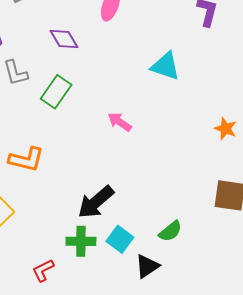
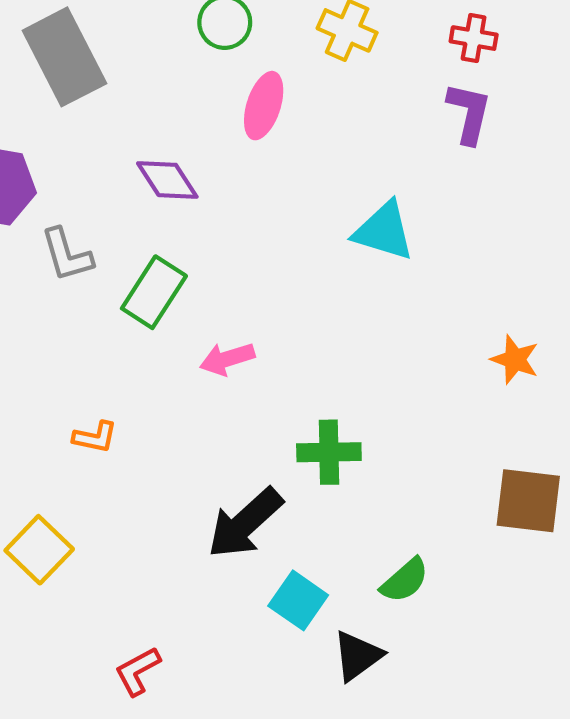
pink arrow: (120, 122) -> (227, 359), moved, turned -50
orange L-shape: (26, 159) -> (95, 437), size x0.6
green cross: (81, 241) -> (329, 452), moved

